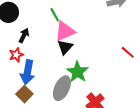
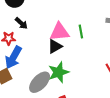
green line: (55, 15) -> (81, 31), moved
black arrow: (24, 36) -> (21, 23), turned 88

